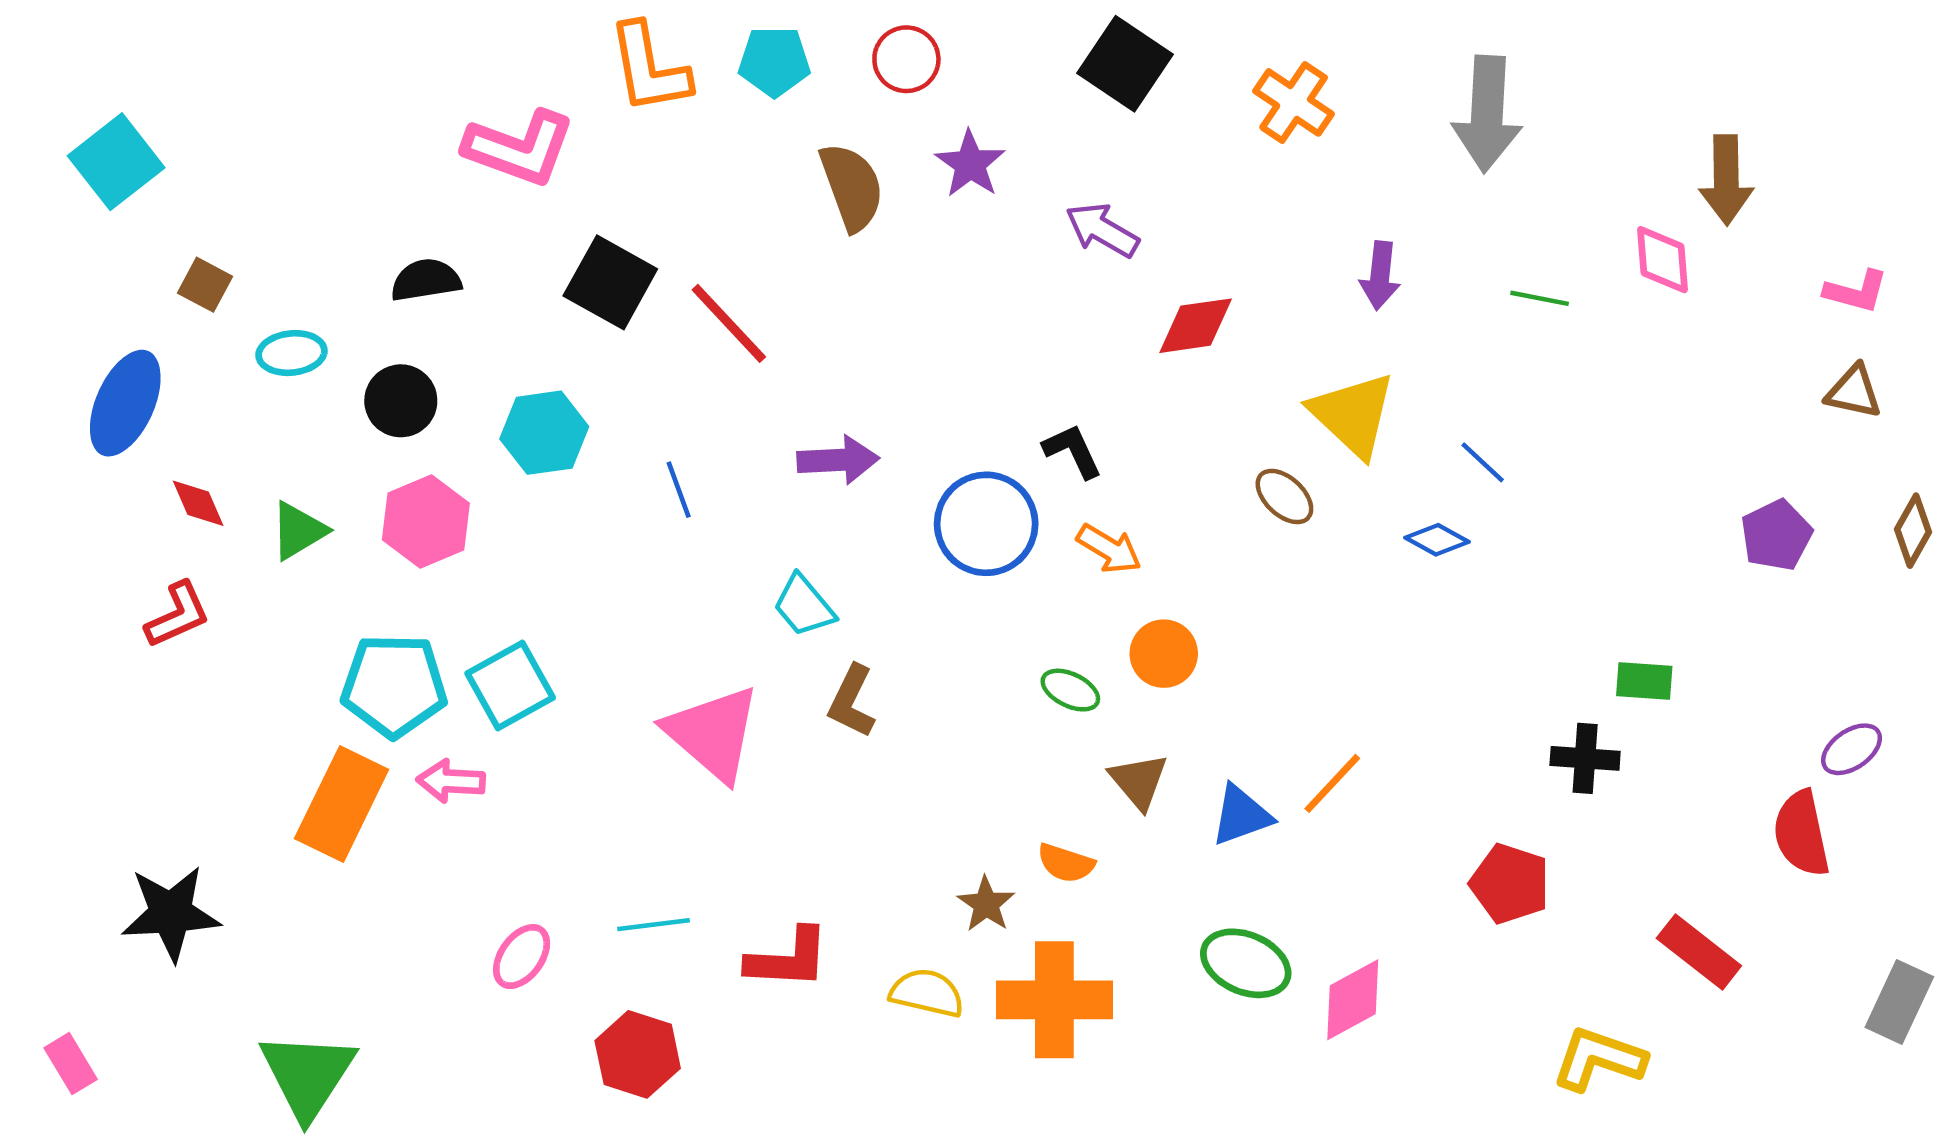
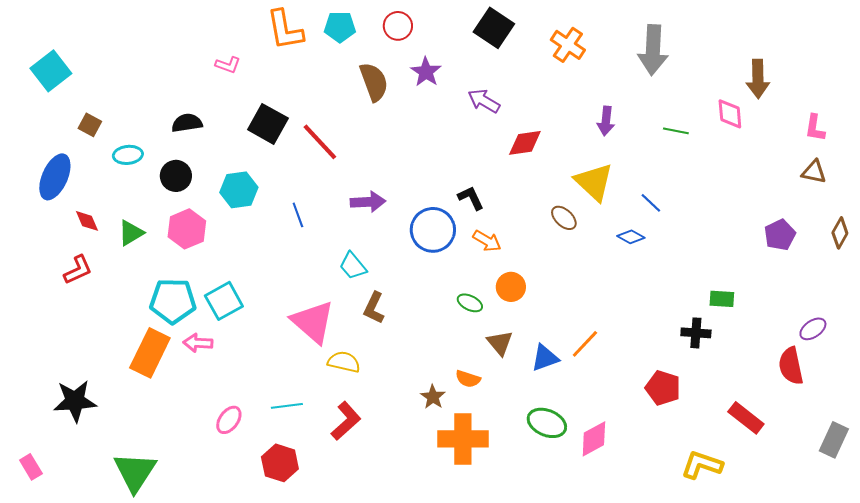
pink L-shape: (519, 148) -> (228, 65), size x0.5
pink L-shape: (1856, 292) -> (815, 128), turned 84
red L-shape: (788, 959) -> (346, 421), turned -45
yellow semicircle: (927, 993) -> (344, 362), moved

